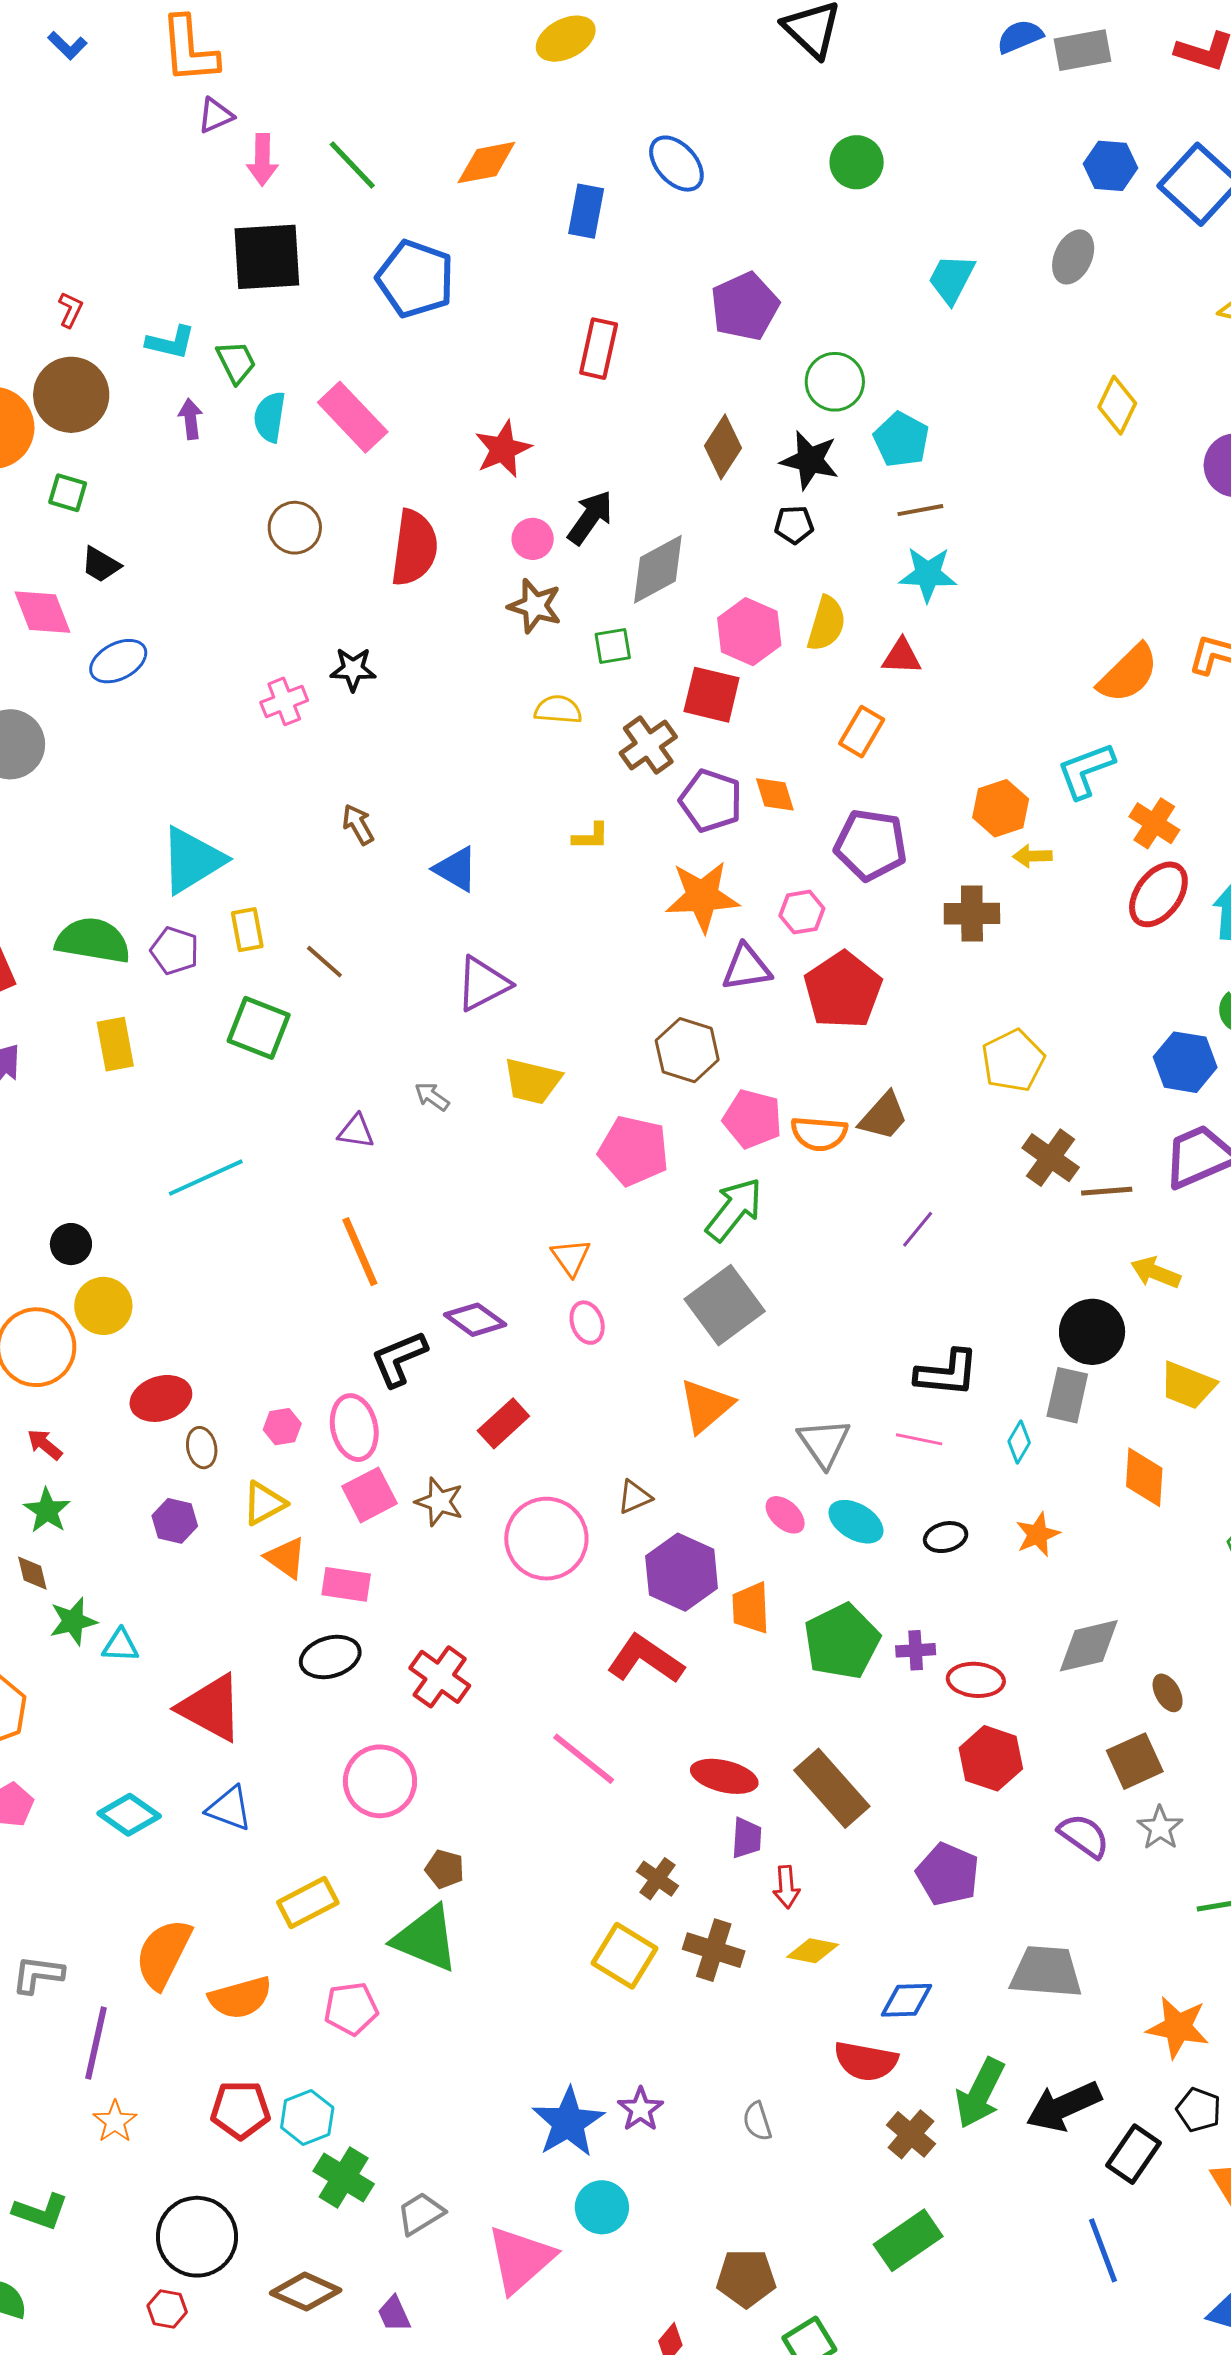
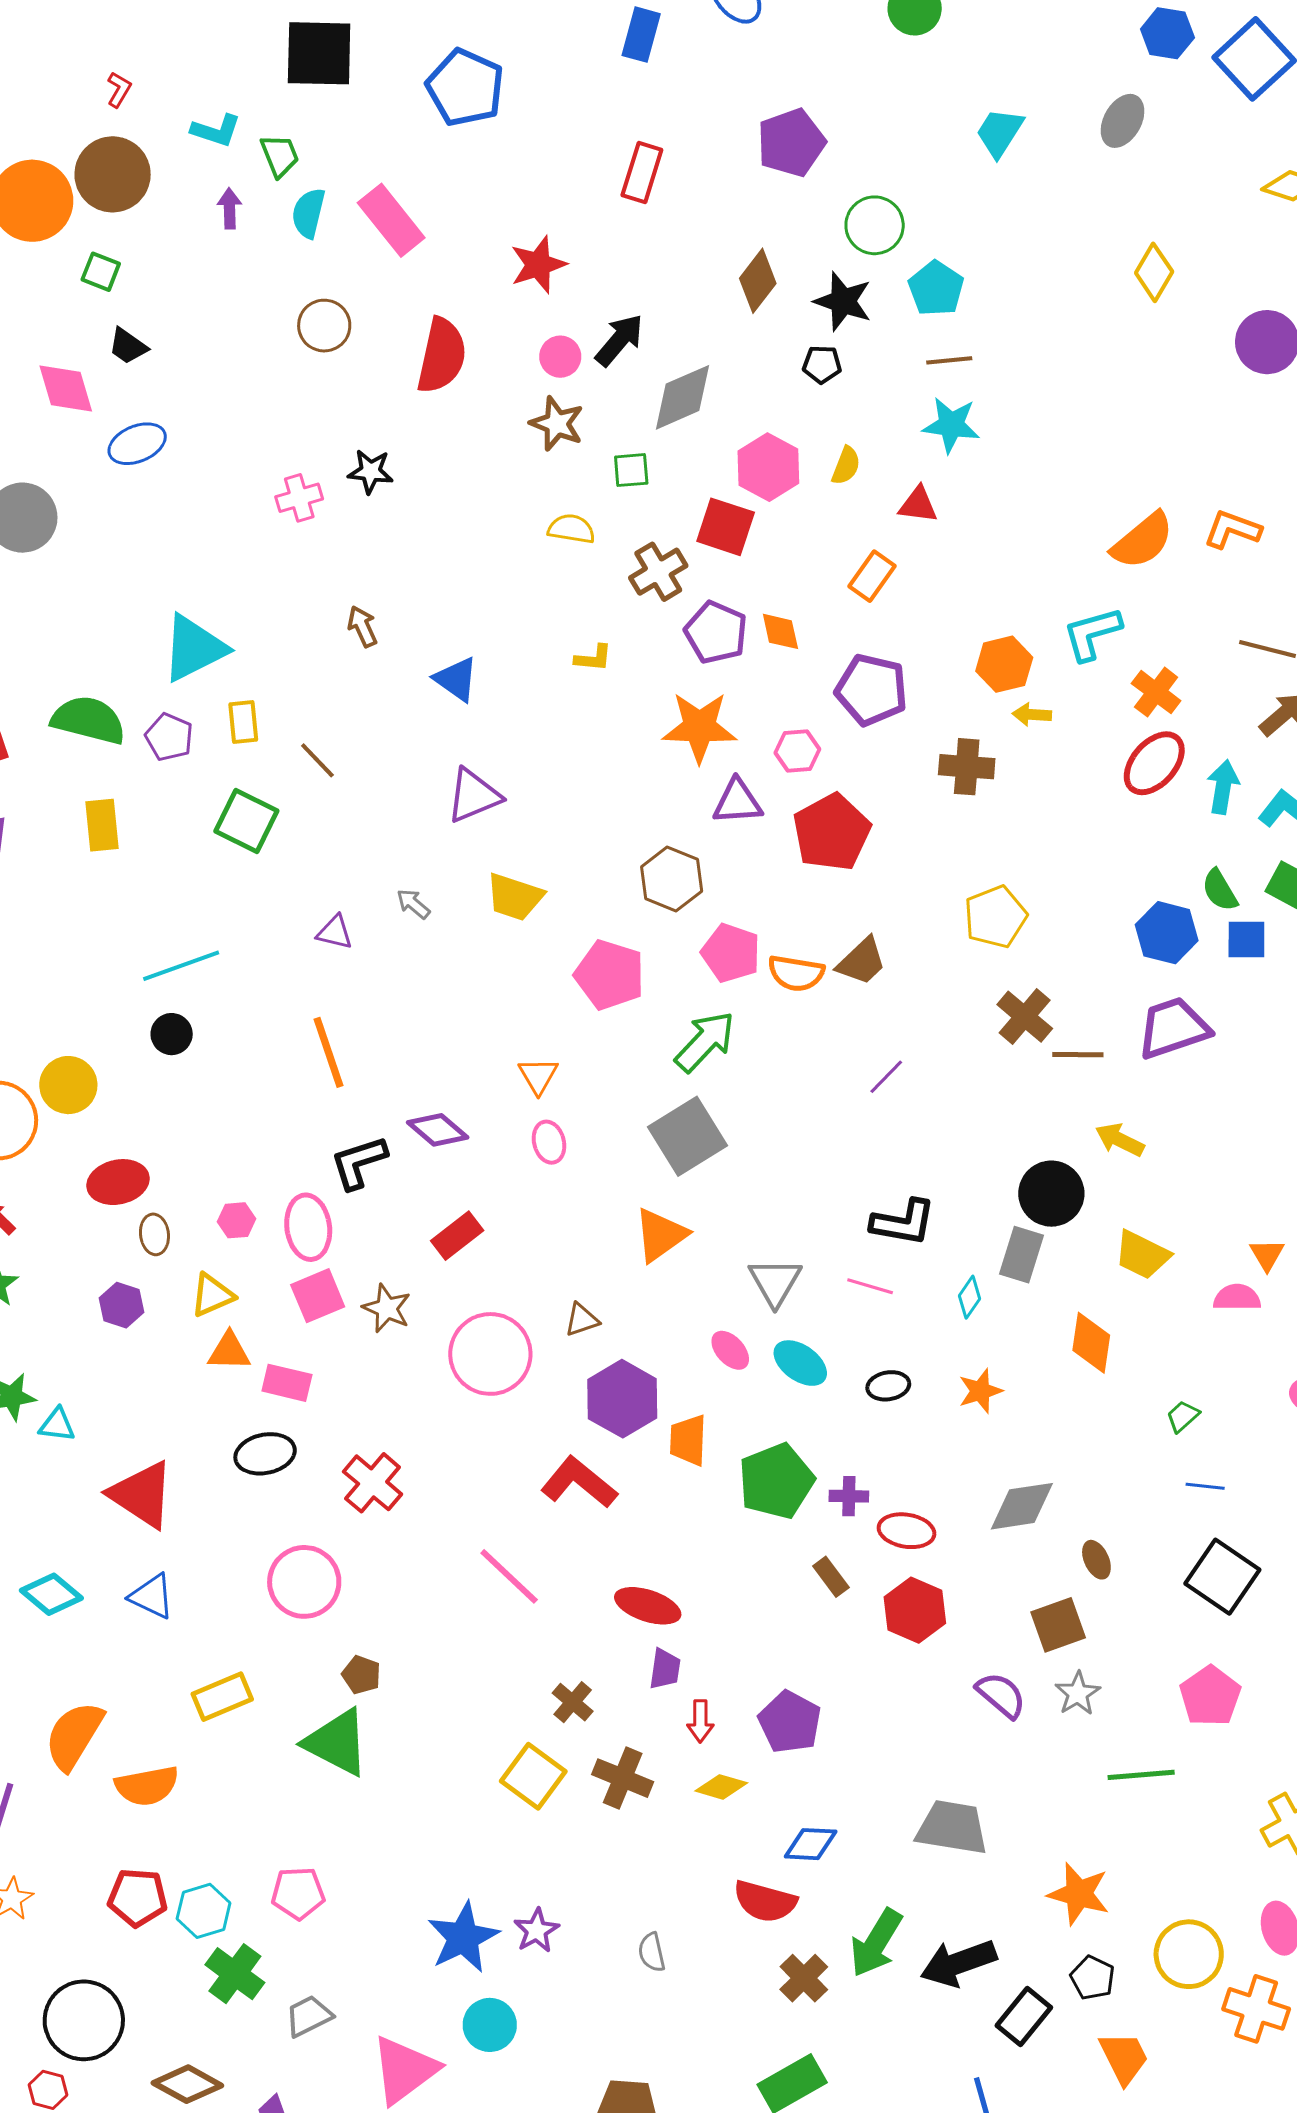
yellow semicircle: (826, 624) -> (846, 466), size x0.7
black circle: (71, 1244) -> (172, 1034), moved
orange triangle: (286, 1558) -> (229, 1351), turned -39
brown rectangle: (832, 1788) -> (831, 1577), moved, size x0.5
purple pentagon: (948, 1874) -> (790, 1722), moved
pink pentagon: (351, 2009) -> (298, 1893), moved

